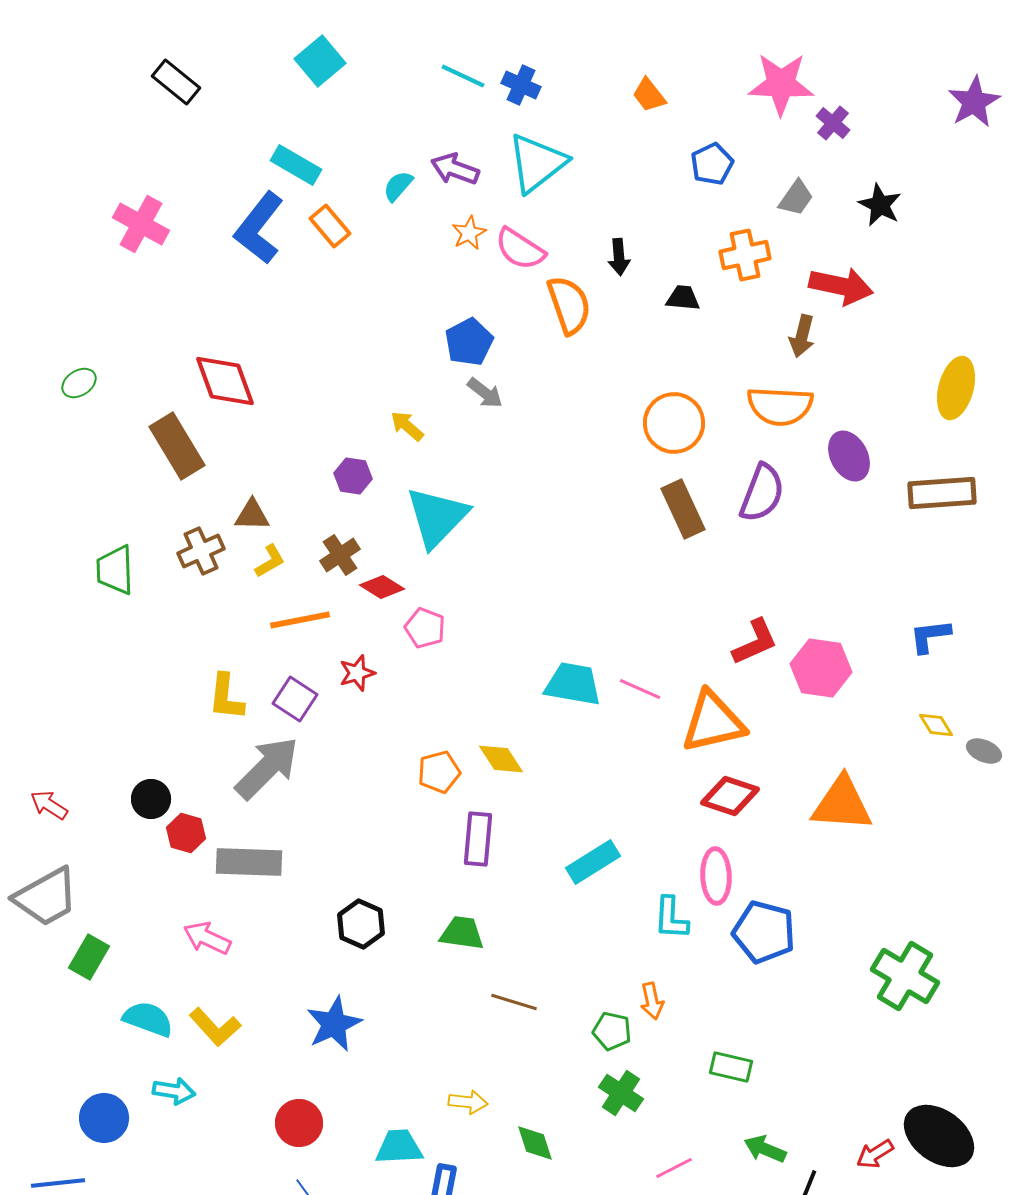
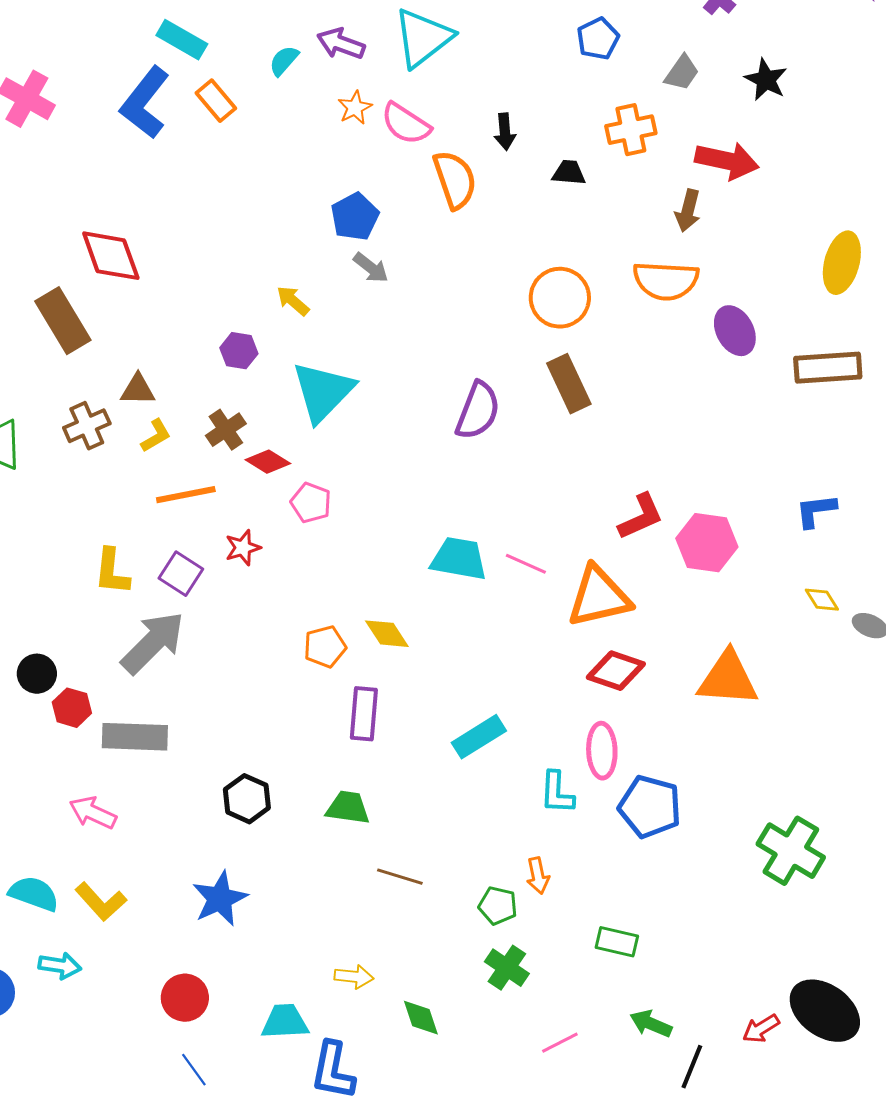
purple semicircle: (762, 493) -> (478, 411), moved

